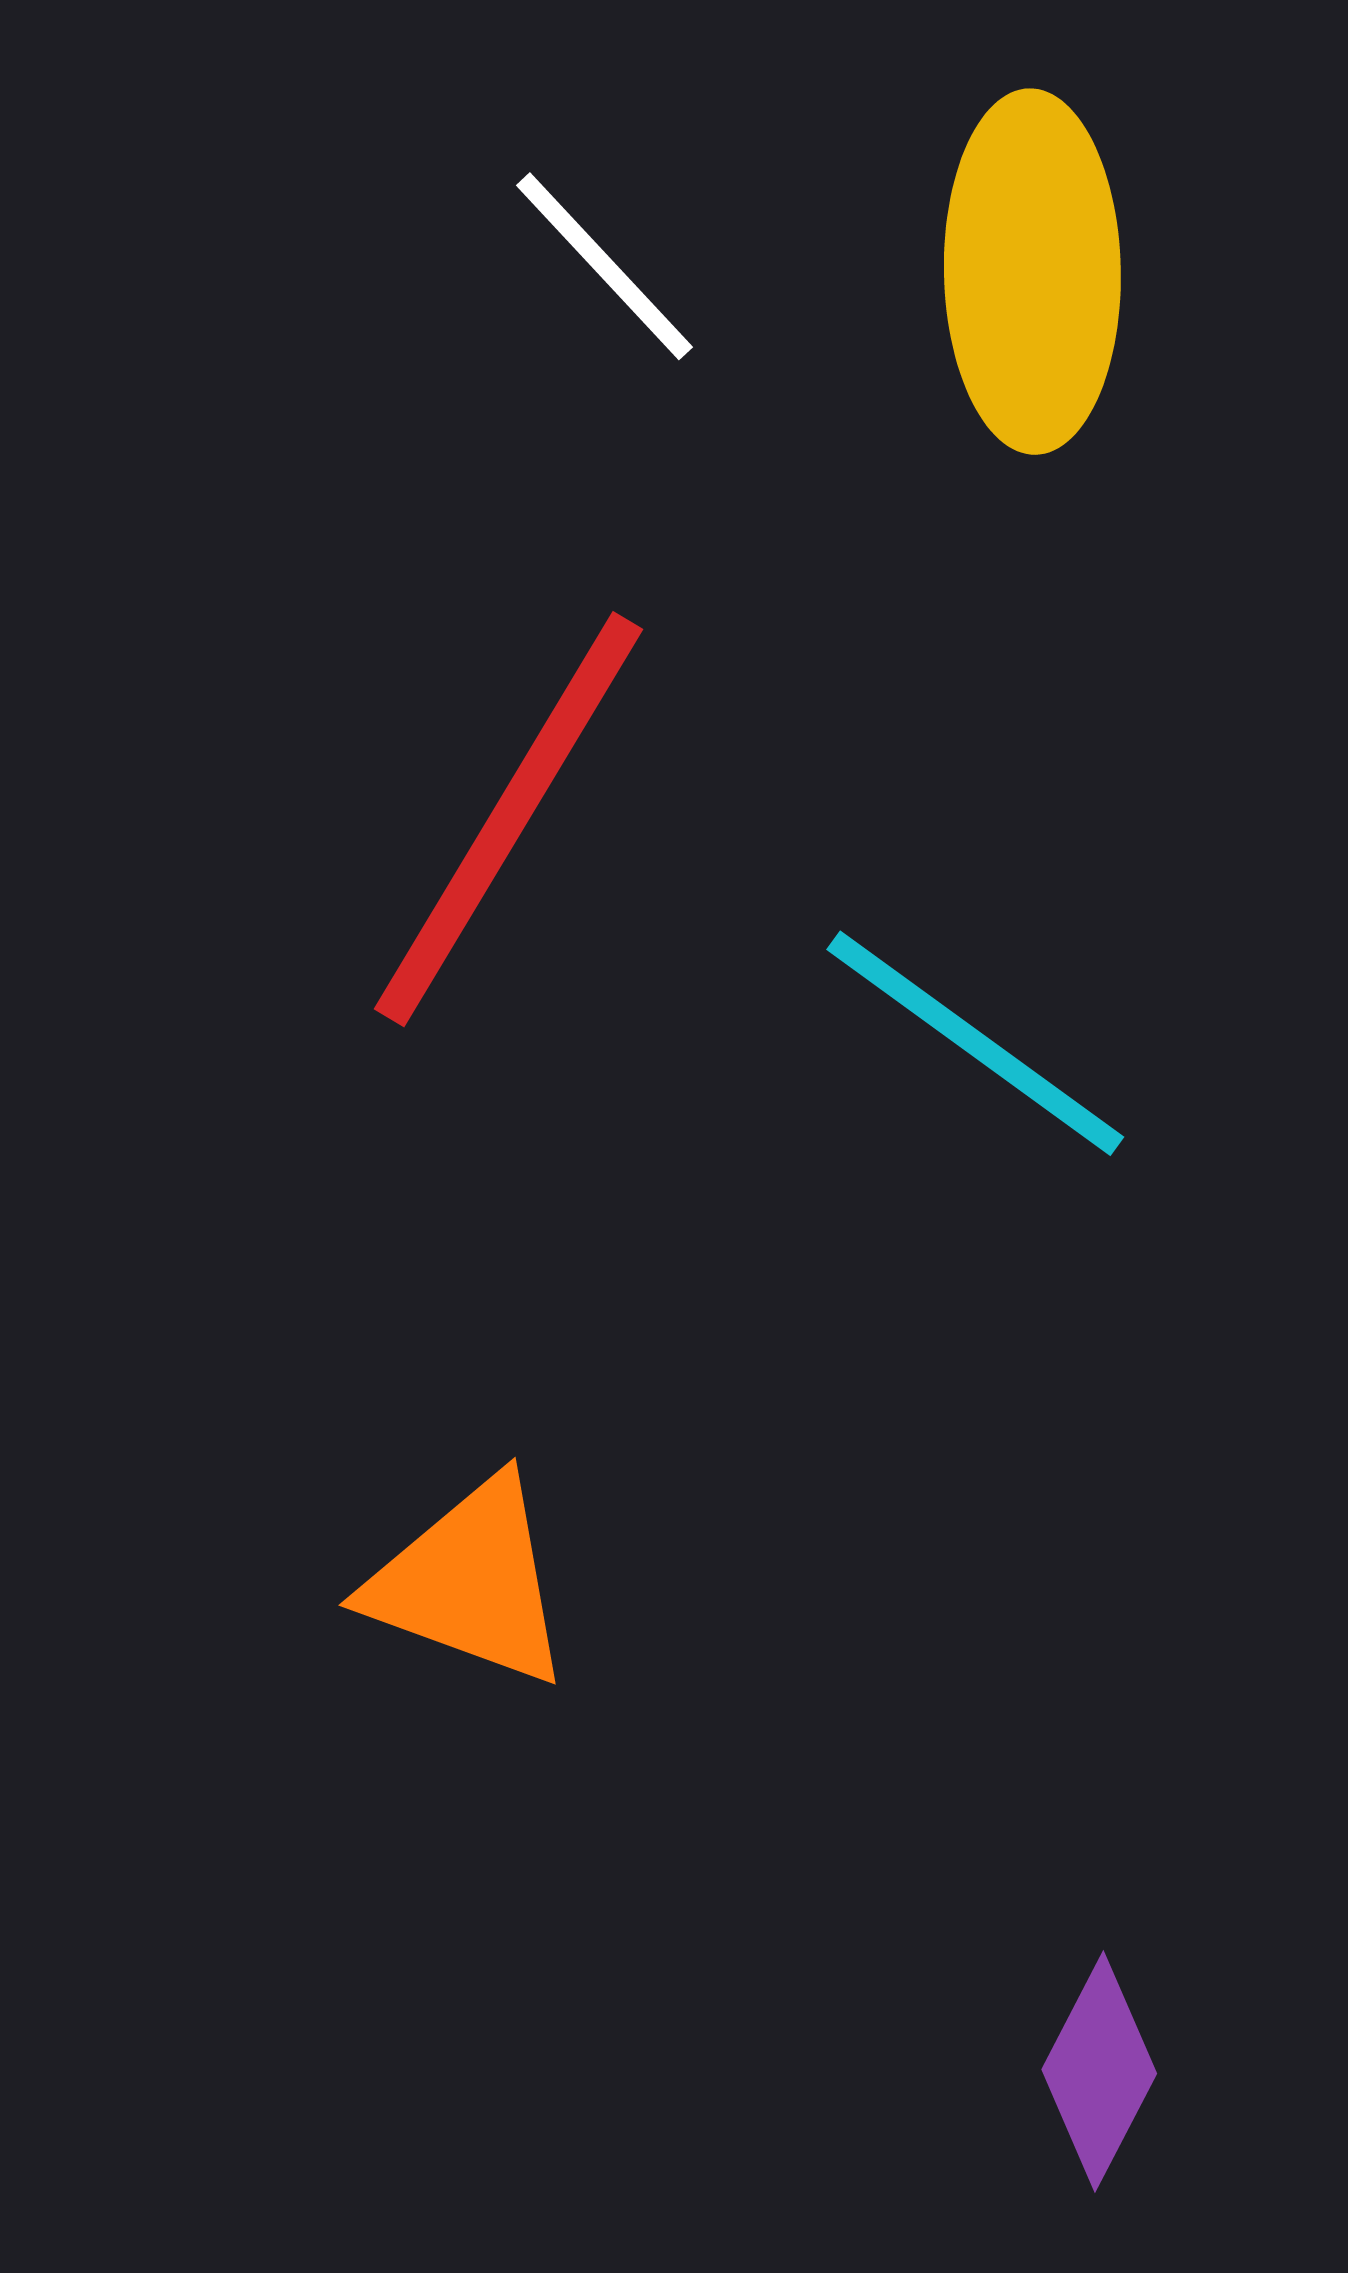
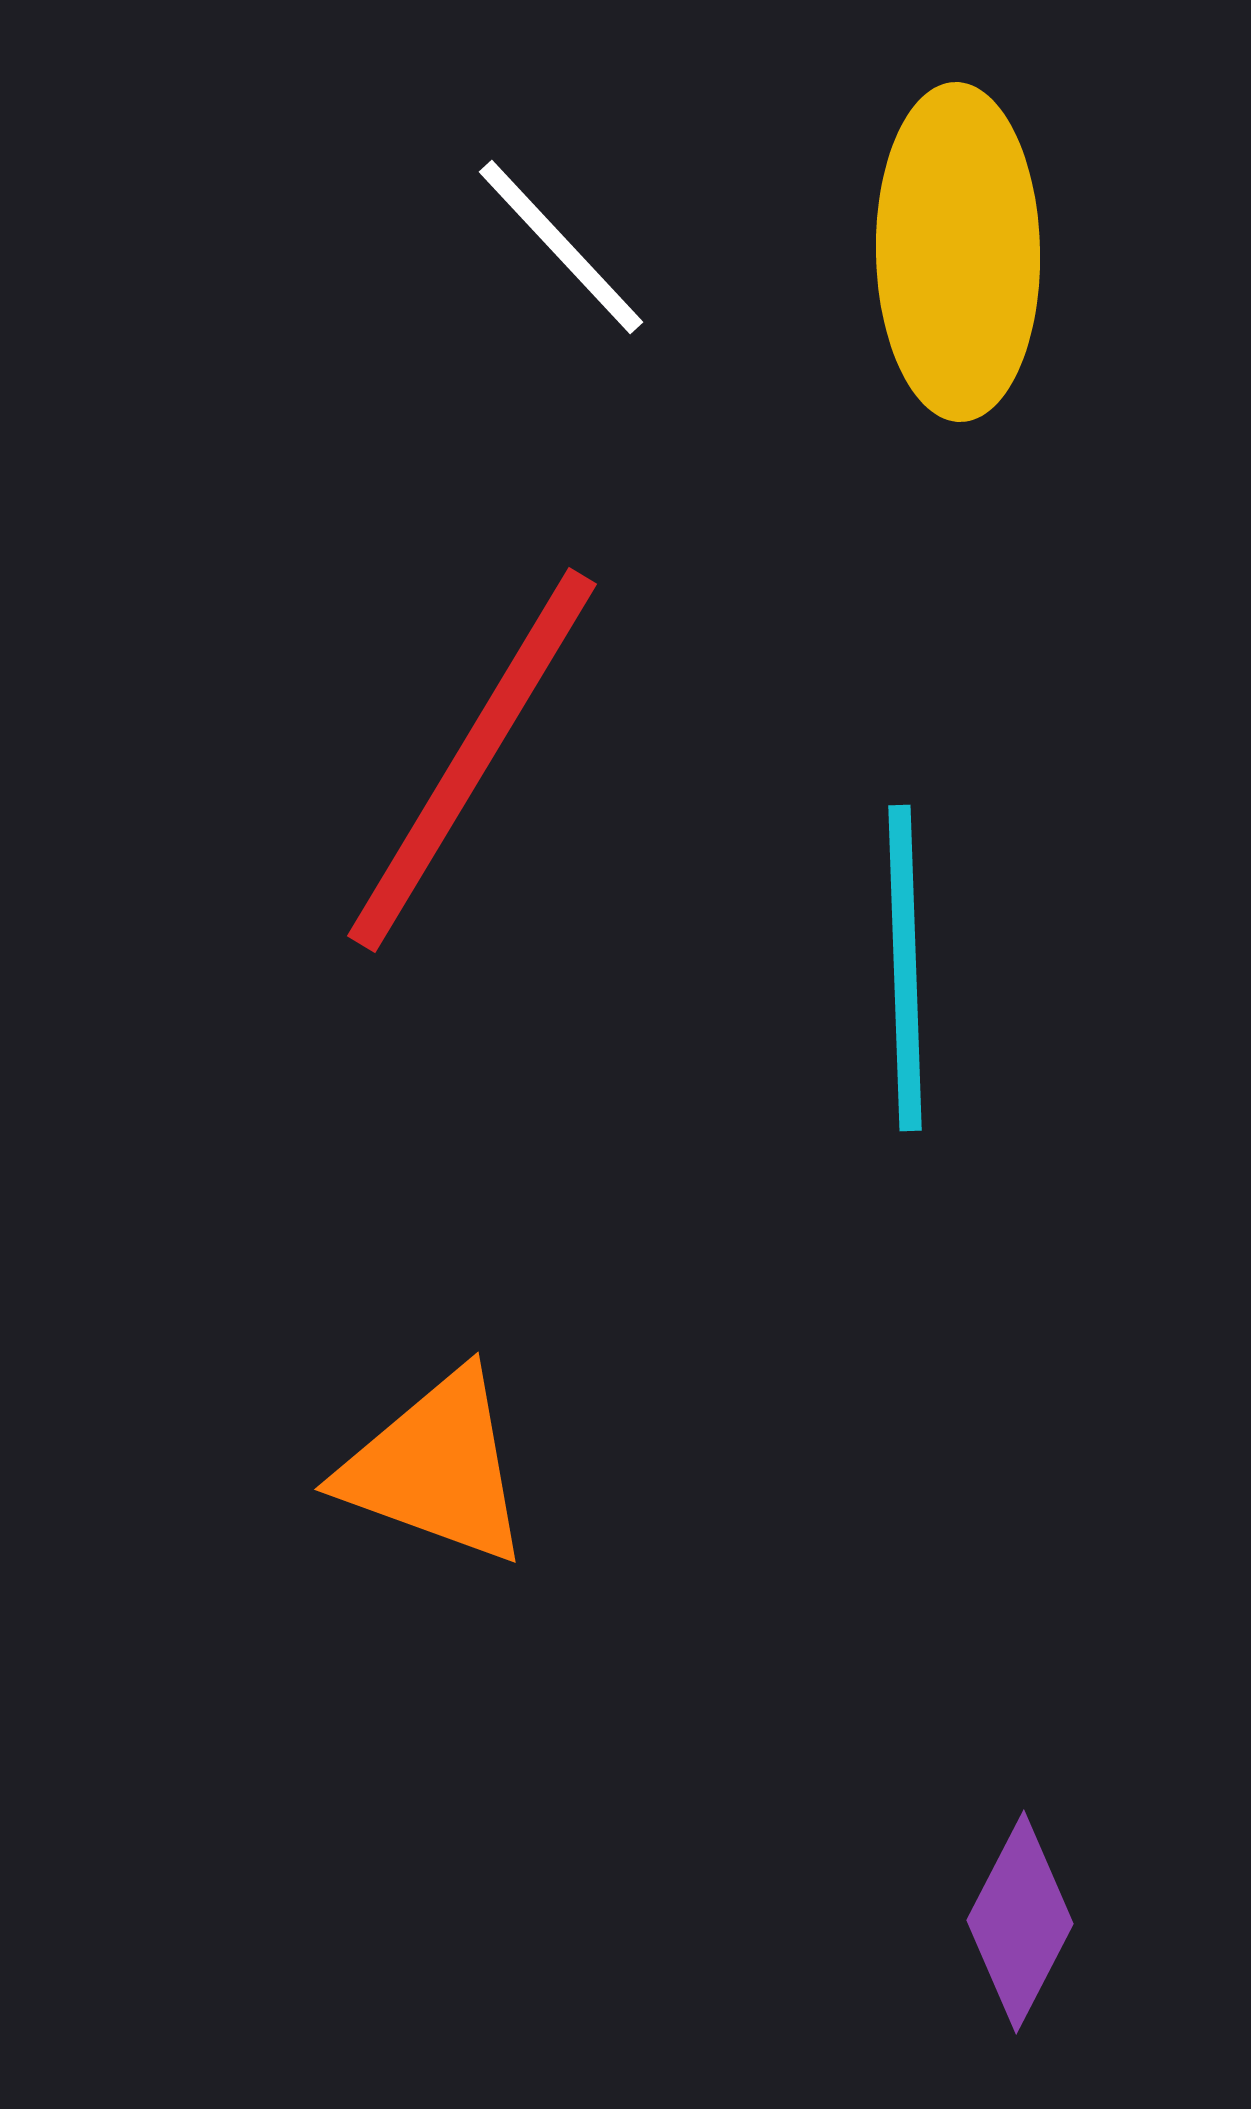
cyan line: (975, 1043) -> (905, 968), turned 52

